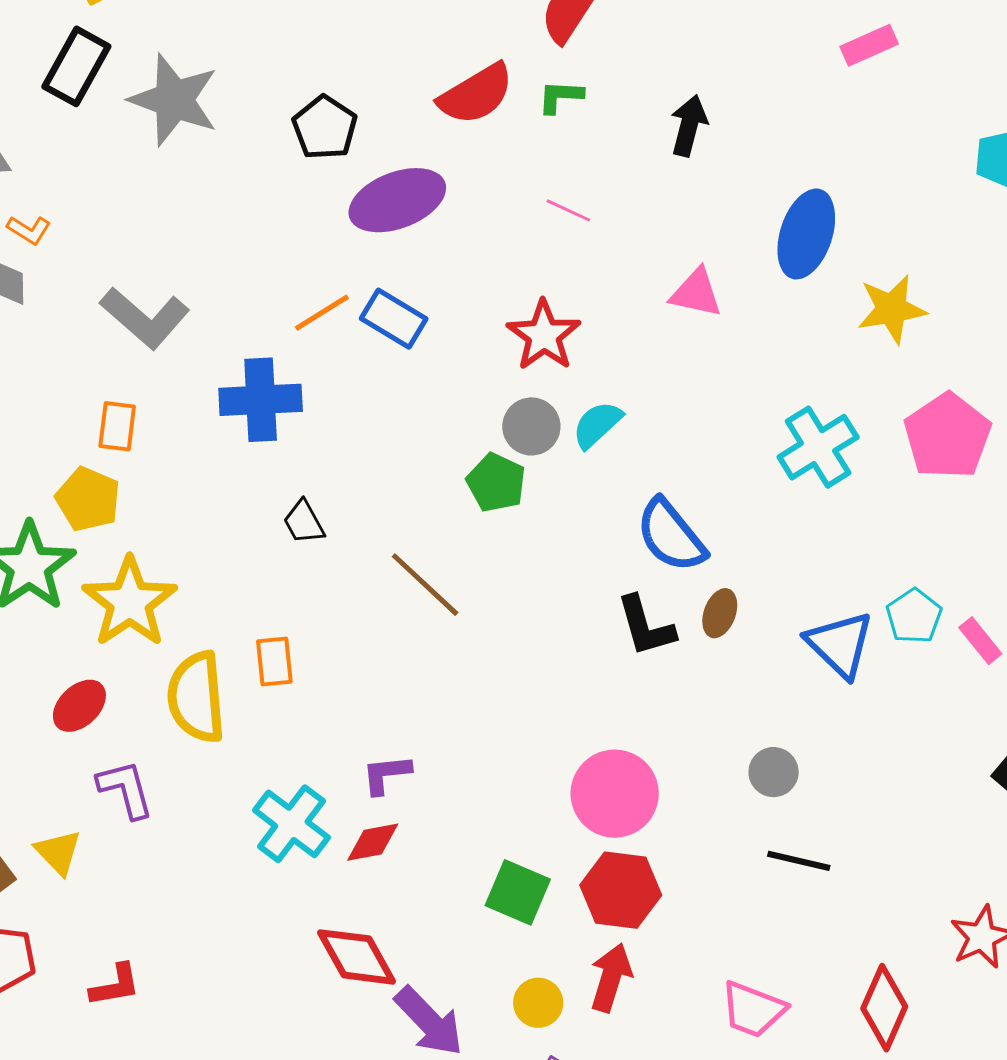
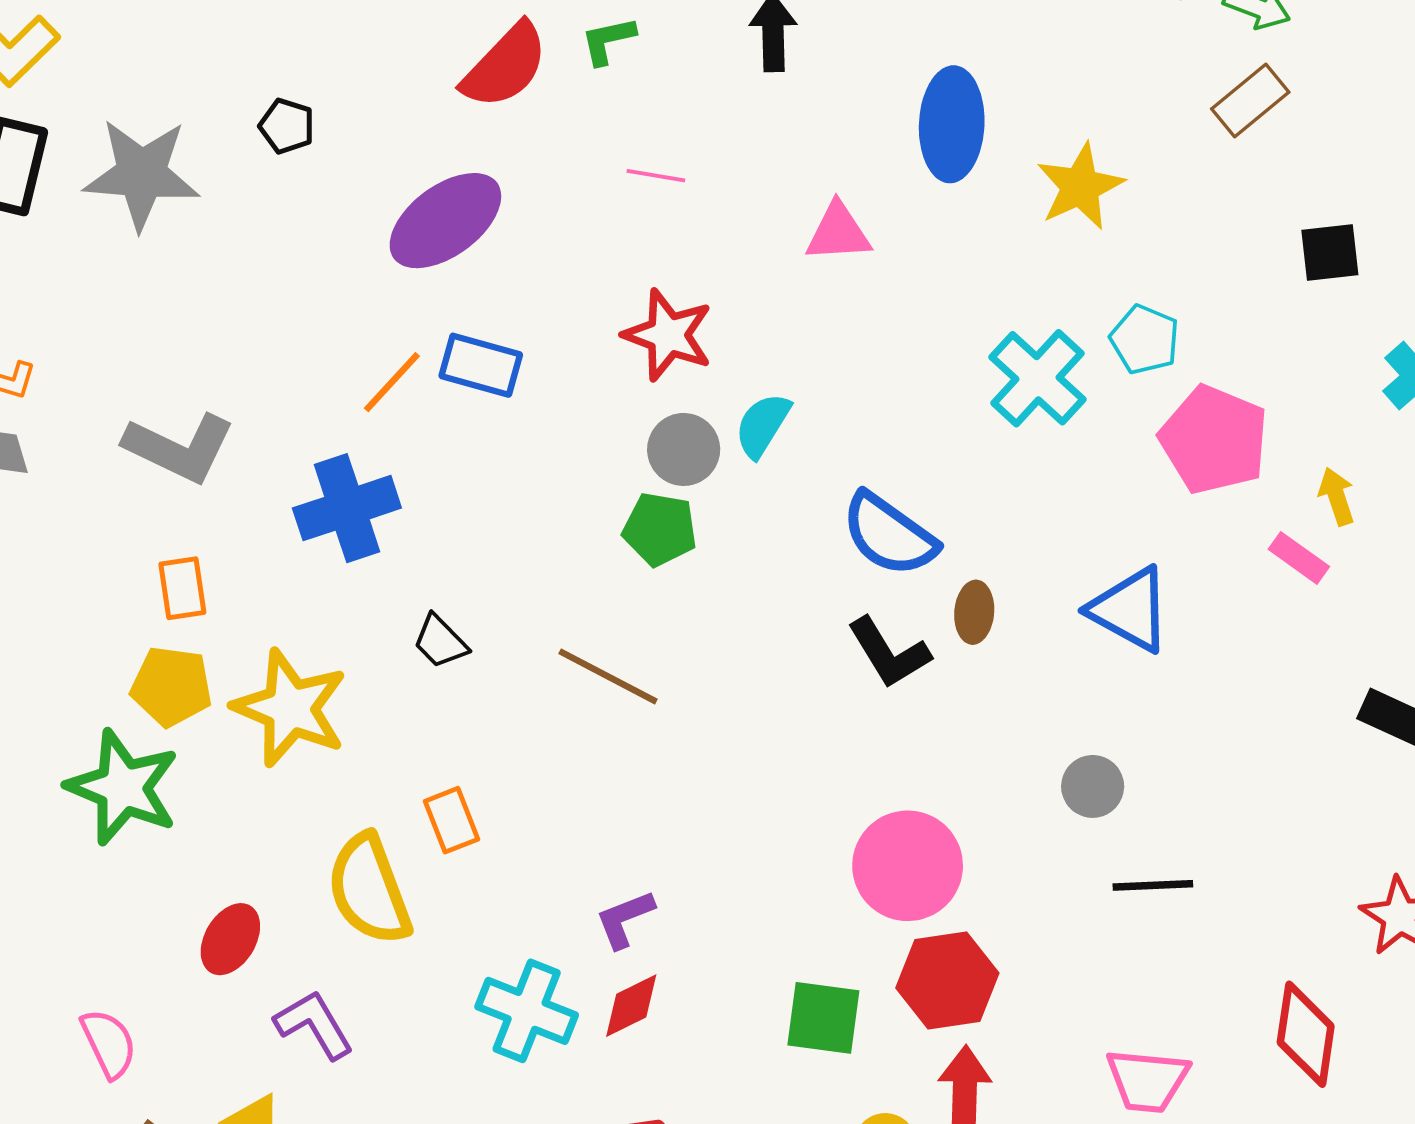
black pentagon: (325, 128) -> (287, 126), moved, size x0.7
pink pentagon: (947, 436) -> (1214, 440), moved
yellow star: (130, 602) -> (290, 708), moved
cyan pentagon: (914, 616) -> (1145, 340), moved

